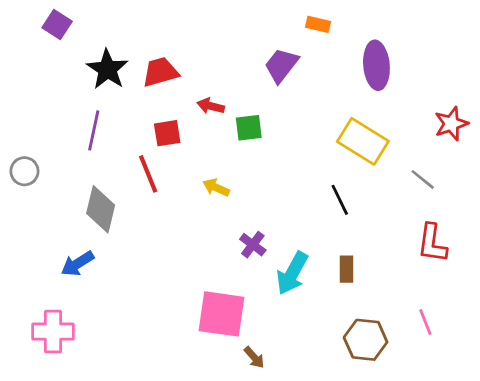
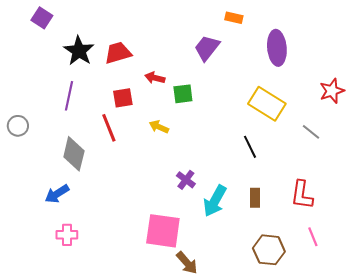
yellow arrow: (216, 188) -> (159, 127), moved
red L-shape: (432, 243) -> (302, 195), moved
pink cross: (53, 332) -> (67, 235), moved, size x0.7
brown arrow: (254, 357) -> (187, 263), size x1.4

